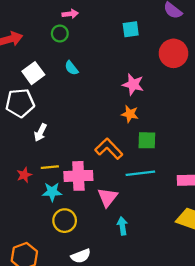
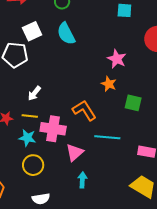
cyan semicircle: (71, 68) -> (66, 34), size x1.6
white arrow: (40, 133) -> (34, 93), moved
green square: (147, 140) -> (133, 103), moved

